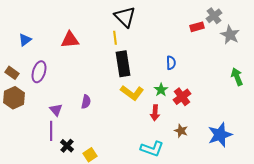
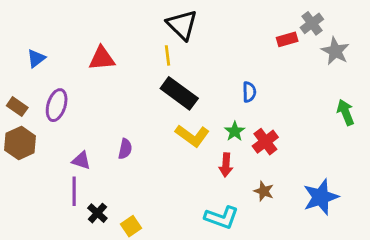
black rectangle: (123, 64) -> (179, 93), turned -45
purple triangle: (56, 110) -> (81, 161), turned -32

